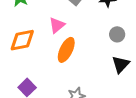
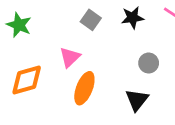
black triangle: (121, 64) -> (137, 100), moved

